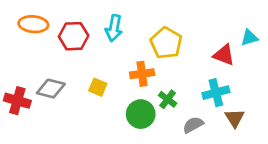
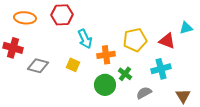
cyan arrow: (114, 28) -> (85, 39), moved, turned -36
red hexagon: (74, 36) -> (62, 15), moved
yellow pentagon: (166, 43) -> (135, 40), moved, turned 30
red cross: (17, 101) -> (13, 48), moved
brown triangle: (235, 118) -> (183, 96), moved

